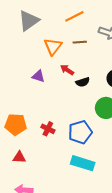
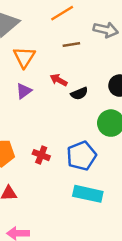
orange triangle: (53, 46) -> (24, 57), moved
purple triangle: (38, 76) -> (24, 91), turned -48

